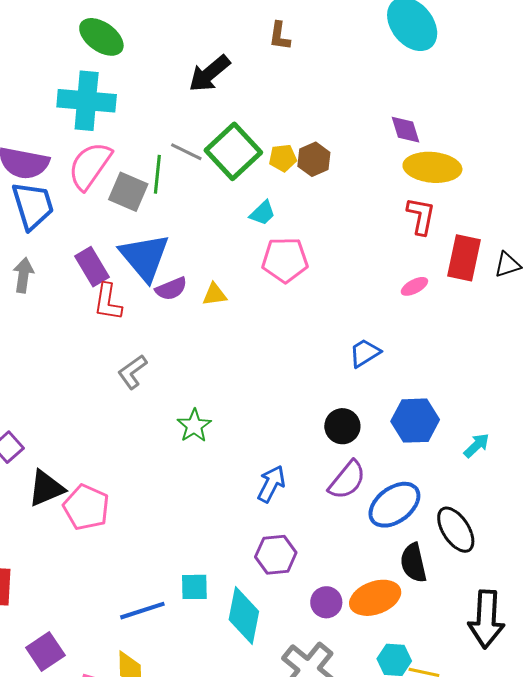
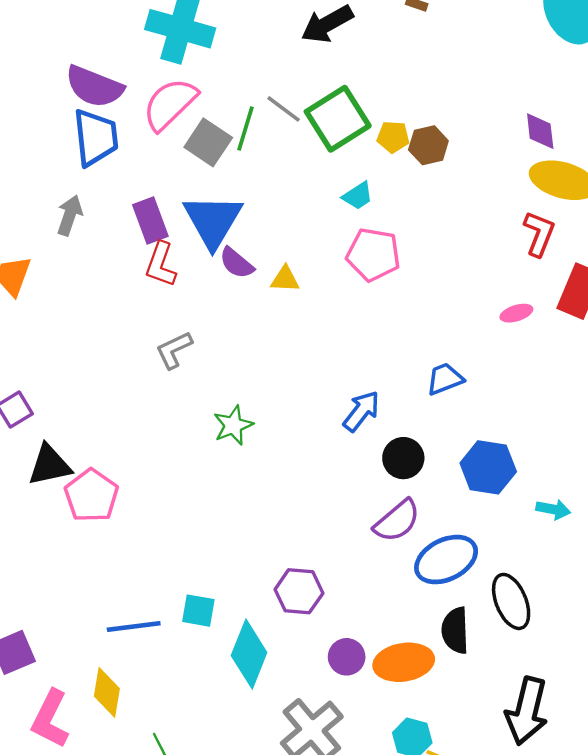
purple semicircle: (171, 289) -> (237, 263), turned 52
cyan arrow: (477, 445) -> (553, 509), turned 44
blue arrow: (271, 484) -> (361, 411), moved

